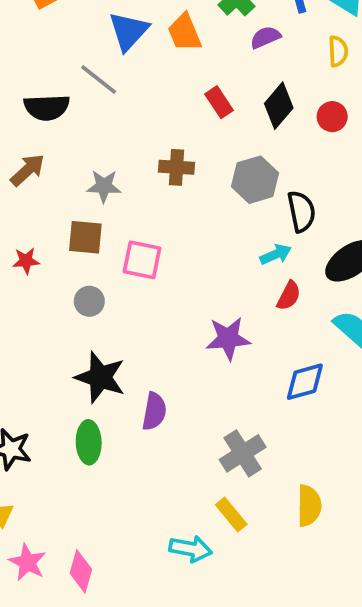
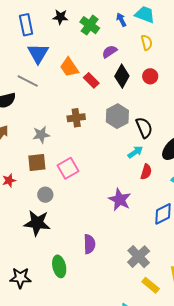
orange trapezoid: (185, 32) -> (69, 67), moved
purple semicircle: (265, 37) -> (109, 52), moved
pink square: (142, 260) -> (68, 168), turned -30
purple star: (228, 338) -> (120, 200), turned -30
black star: (100, 377) -> (37, 223), moved
yellow rectangle: (231, 515) -> (151, 285), moved

